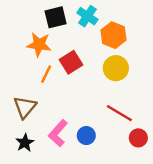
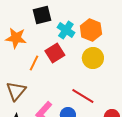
cyan cross: (87, 16) -> (66, 30), moved
orange star: (39, 45) -> (16, 38), moved
red line: (119, 113) -> (83, 96), moved

